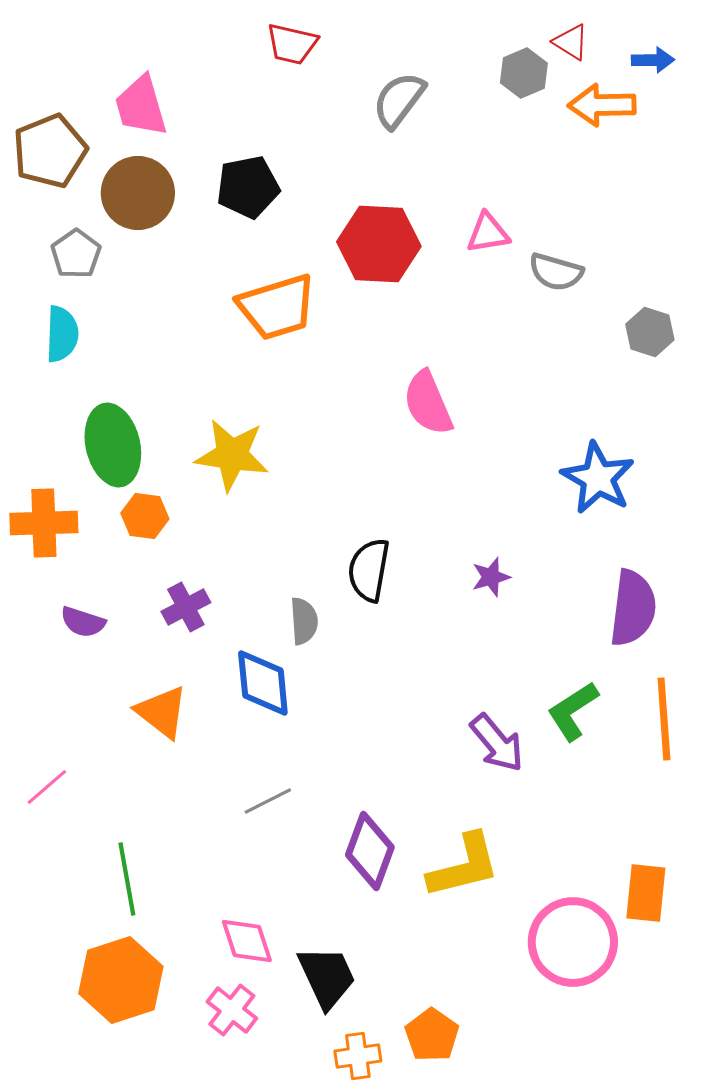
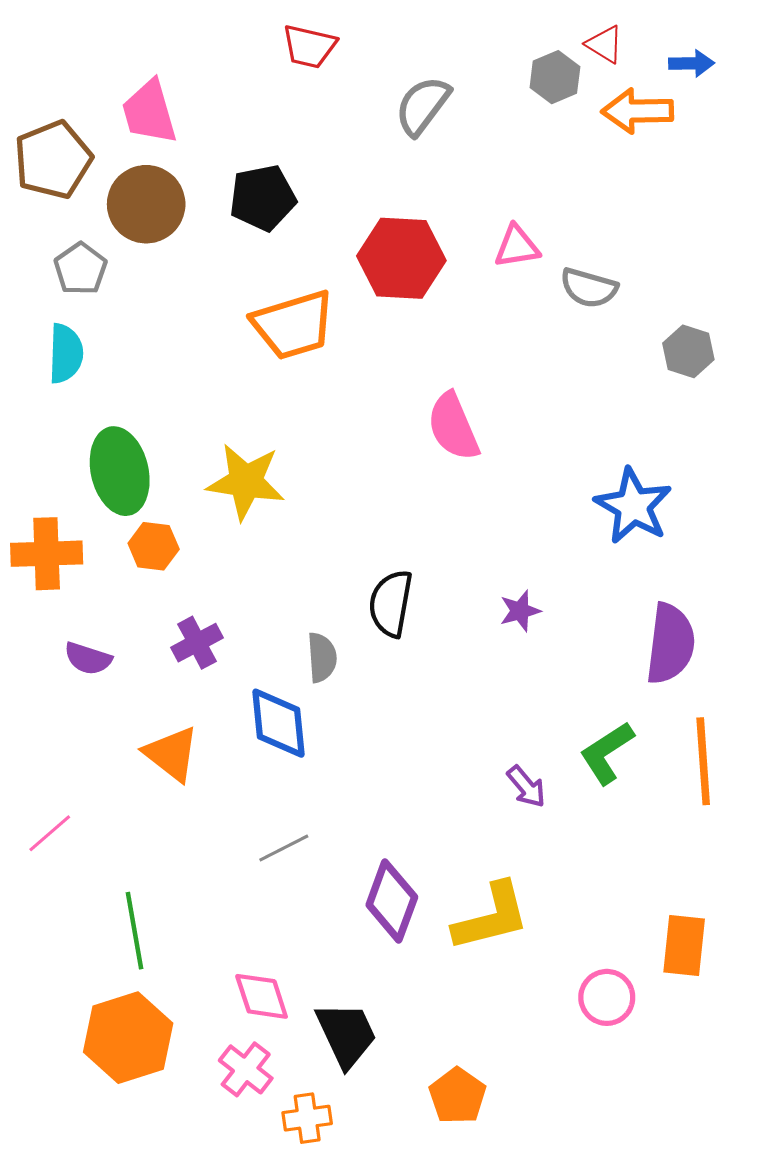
purple arrow: (497, 743) -> (526, 787), size x0.7
pink circle: (573, 942) -> (607, 997), size x0.6
orange cross: (358, 1056) -> (307, 1118), moved

